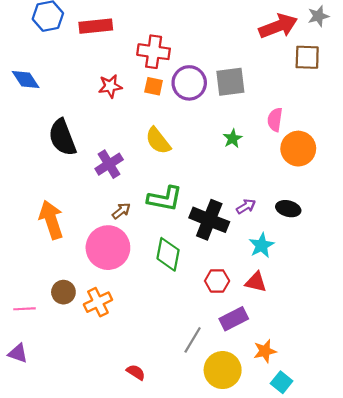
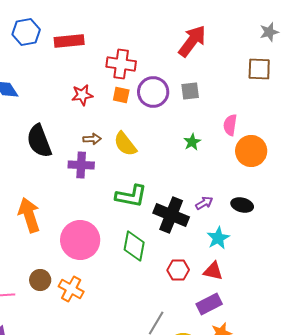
red arrow: (278, 26) -> (192, 41), moved, turned -32
gray square: (230, 82) -> (190, 91), size x0.7
purple cross: (109, 164) -> (81, 165), turned 35
brown arrow: (121, 211) -> (92, 139), moved, turned 36
orange cross: (98, 302) -> (71, 289), turned -35
purple rectangle: (234, 319) -> (209, 304), moved

